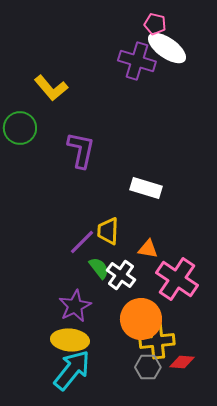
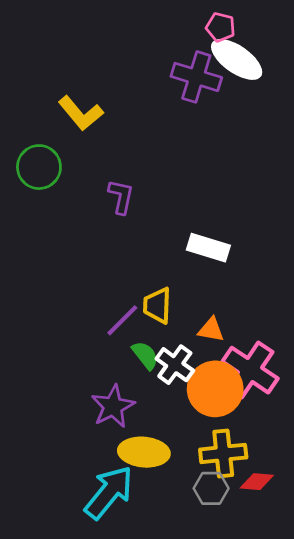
purple L-shape: (81, 150) -> (121, 197), size x0.7
orange circle: (141, 319) -> (215, 389), moved
yellow ellipse: (70, 340) -> (144, 452), moved

